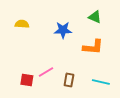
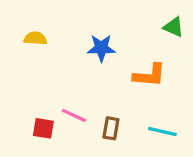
green triangle: (95, 17) -> (174, 27), moved
pink line: (46, 72) -> (74, 115), turned 56

